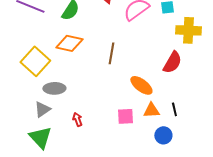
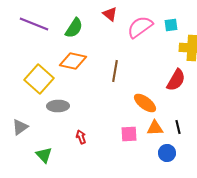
gray triangle: (42, 109) -> (20, 127), moved
green triangle: (40, 137) -> (44, 155), size x0.7

